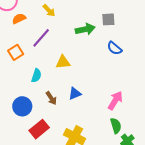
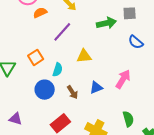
orange square: (16, 52) -> (36, 57), moved
pink arrow: (115, 101) -> (123, 79), moved
blue circle: (22, 106) -> (45, 90), moved
green semicircle: (116, 126) -> (128, 119), moved

